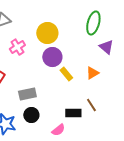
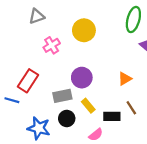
purple circle: (52, 57) -> (82, 78), moved
orange triangle: (92, 73) -> (125, 79), moved
yellow rectangle: (66, 74) -> (88, 106), moved

